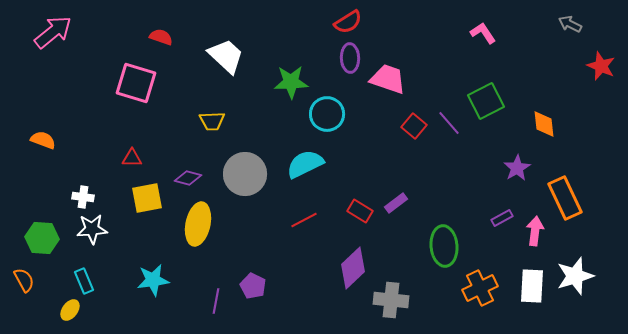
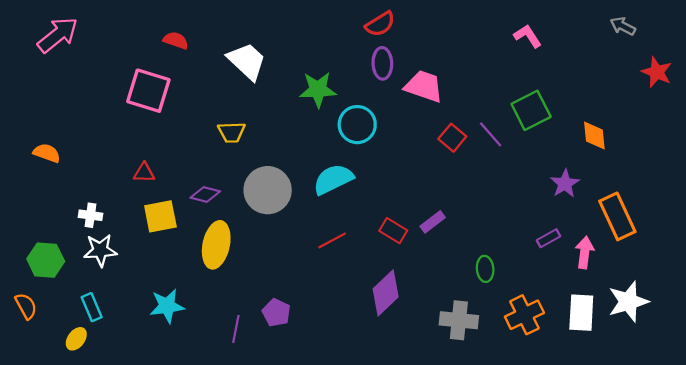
green ellipse: (444, 246) -> (485, 269), size x0.6
gray cross: (391, 300) -> (459, 320), moved

